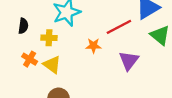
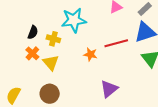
black semicircle: (23, 26) -> (33, 32), moved
purple triangle: (129, 61) -> (109, 89), moved

